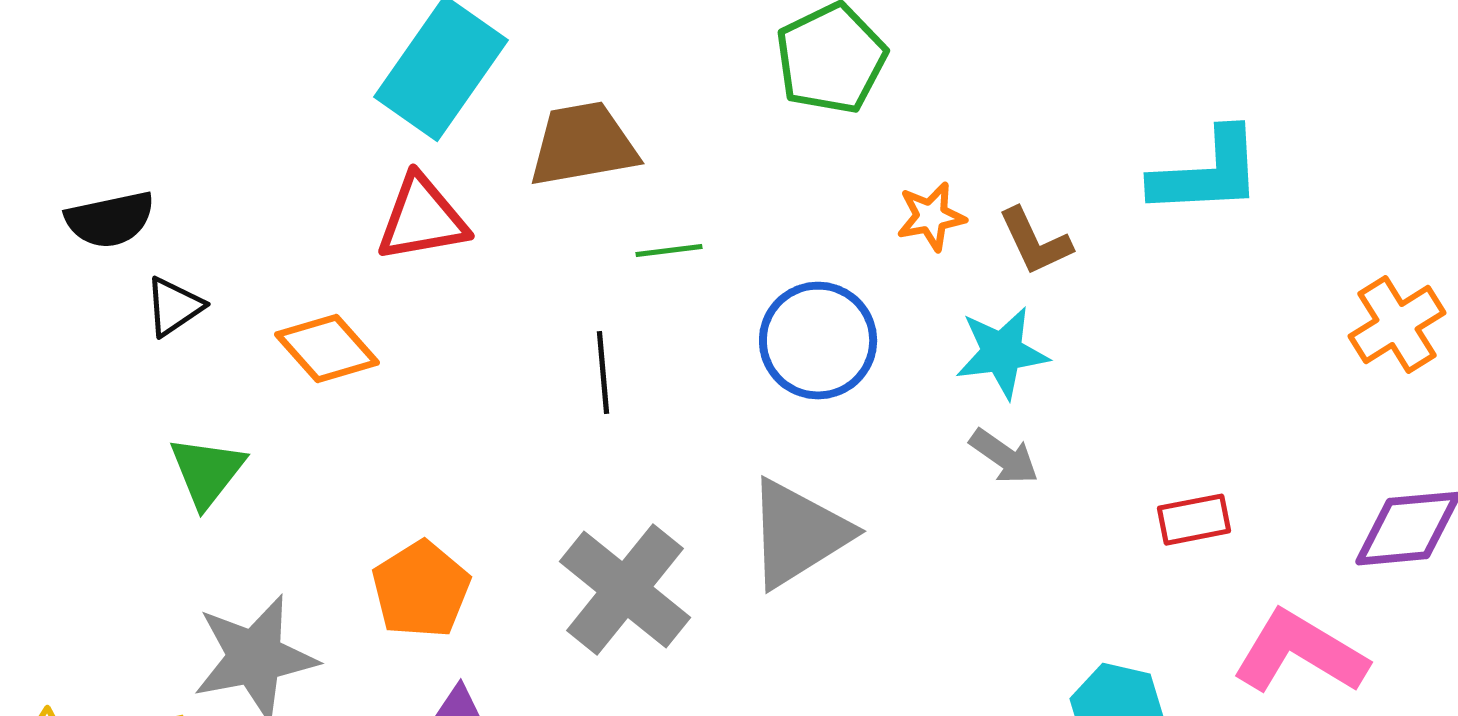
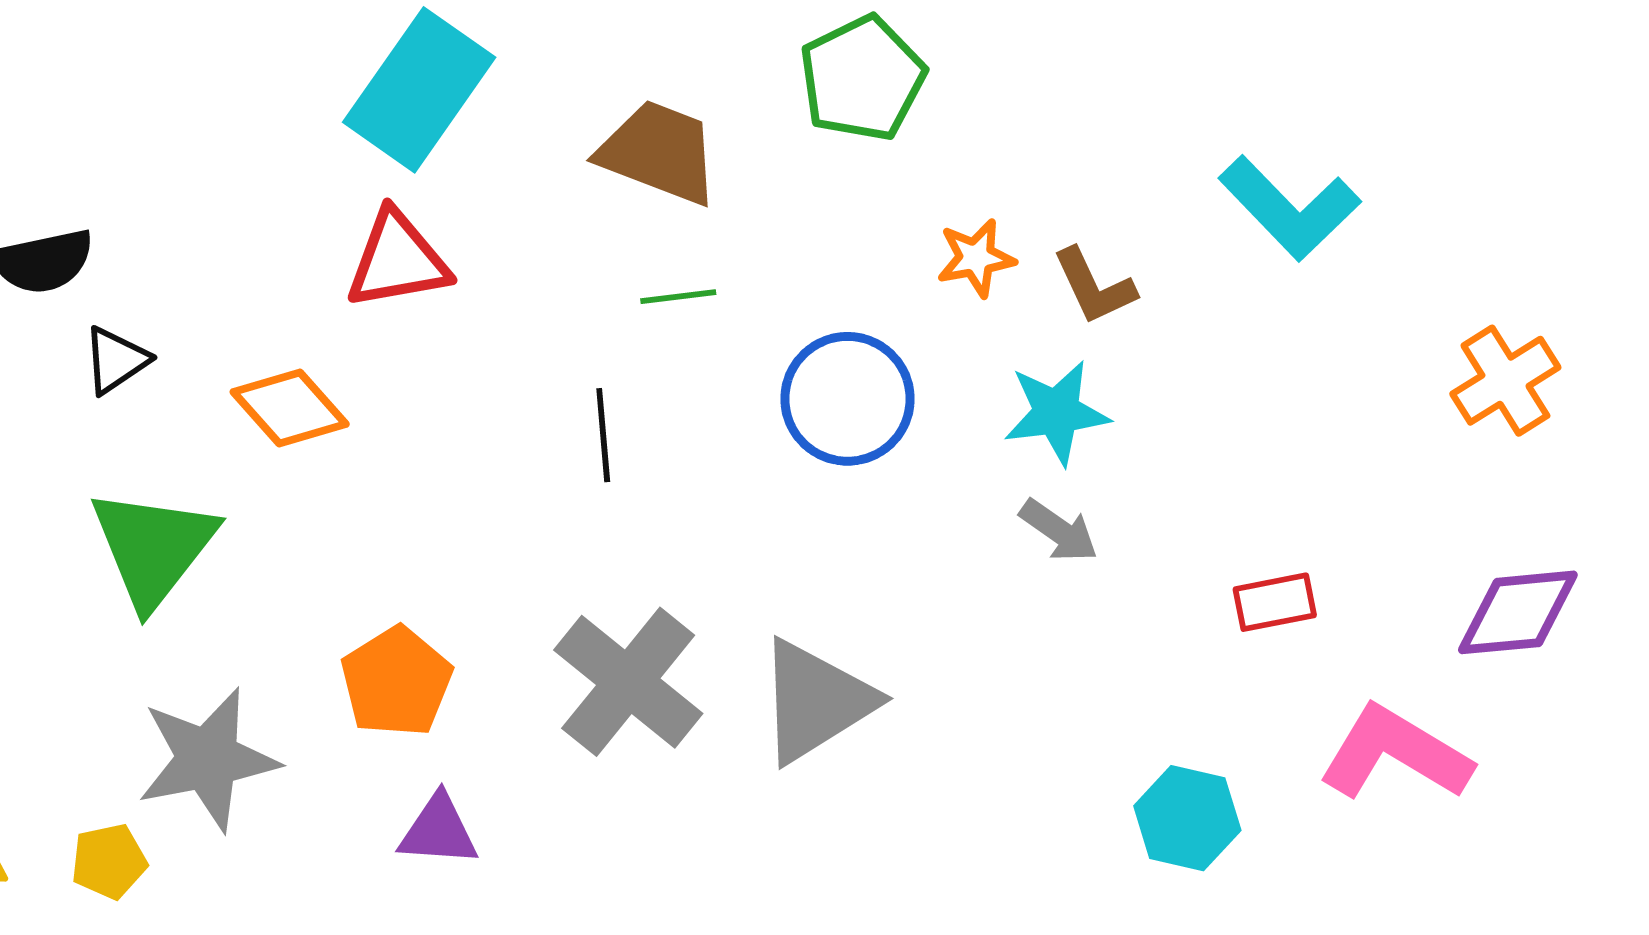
brown trapezoid: (583, 145) -> (659, 152), moved, turned 31
cyan L-shape: (1207, 173) -> (1290, 208), turned 49
green triangle: (207, 472) -> (153, 548), size x1.5
gray triangle: (798, 534) -> (816, 701), moved

